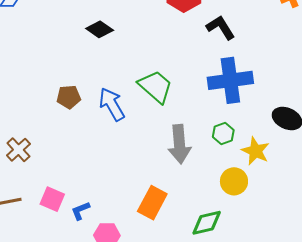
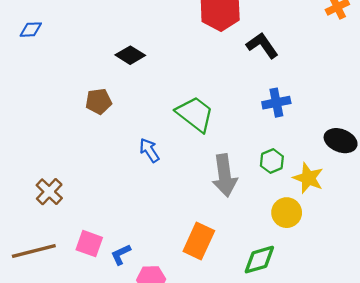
blue cross: (230, 80) -> (276, 103), size x0.6
brown pentagon: (69, 97) -> (99, 101), moved
blue arrow: (112, 104) -> (149, 150), moved, size x0.7

